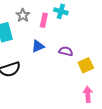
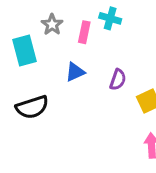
purple semicircle: (66, 51) -> (118, 80), turned 96

